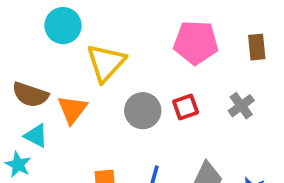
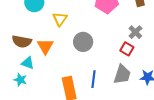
yellow triangle: (106, 63) -> (60, 19), size x0.7
red square: (186, 107) -> (127, 49), moved, turned -32

